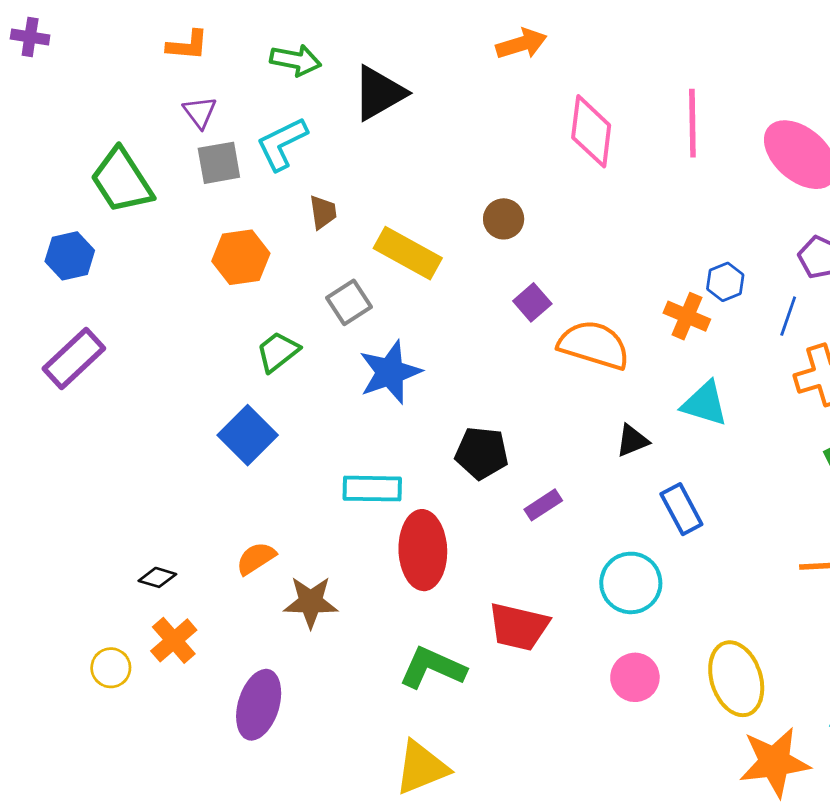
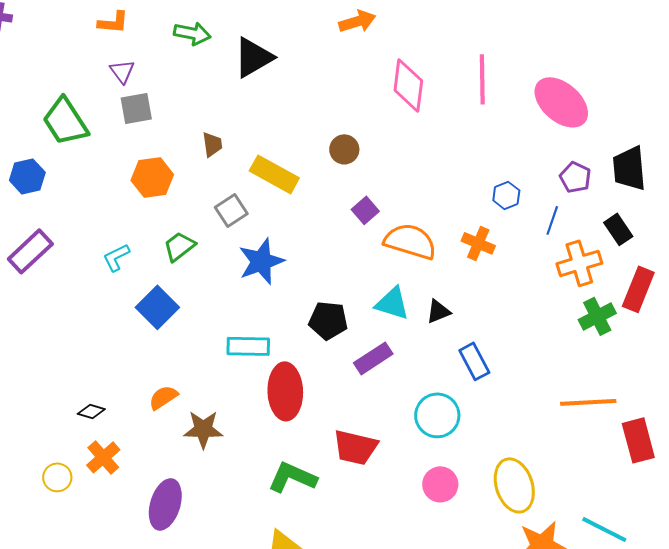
cyan L-shape: (282, 144) -> (116, 257), moved, size x0.7
orange cross: (687, 316) -> (478, 243), moved
cyan triangle: (705, 404) -> (392, 303), moved
purple rectangle: (543, 505) -> (373, 358), size x1.4

